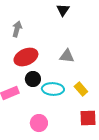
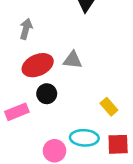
gray triangle: (67, 56) -> (73, 60), moved
cyan ellipse: (53, 89) -> (84, 138), moved

